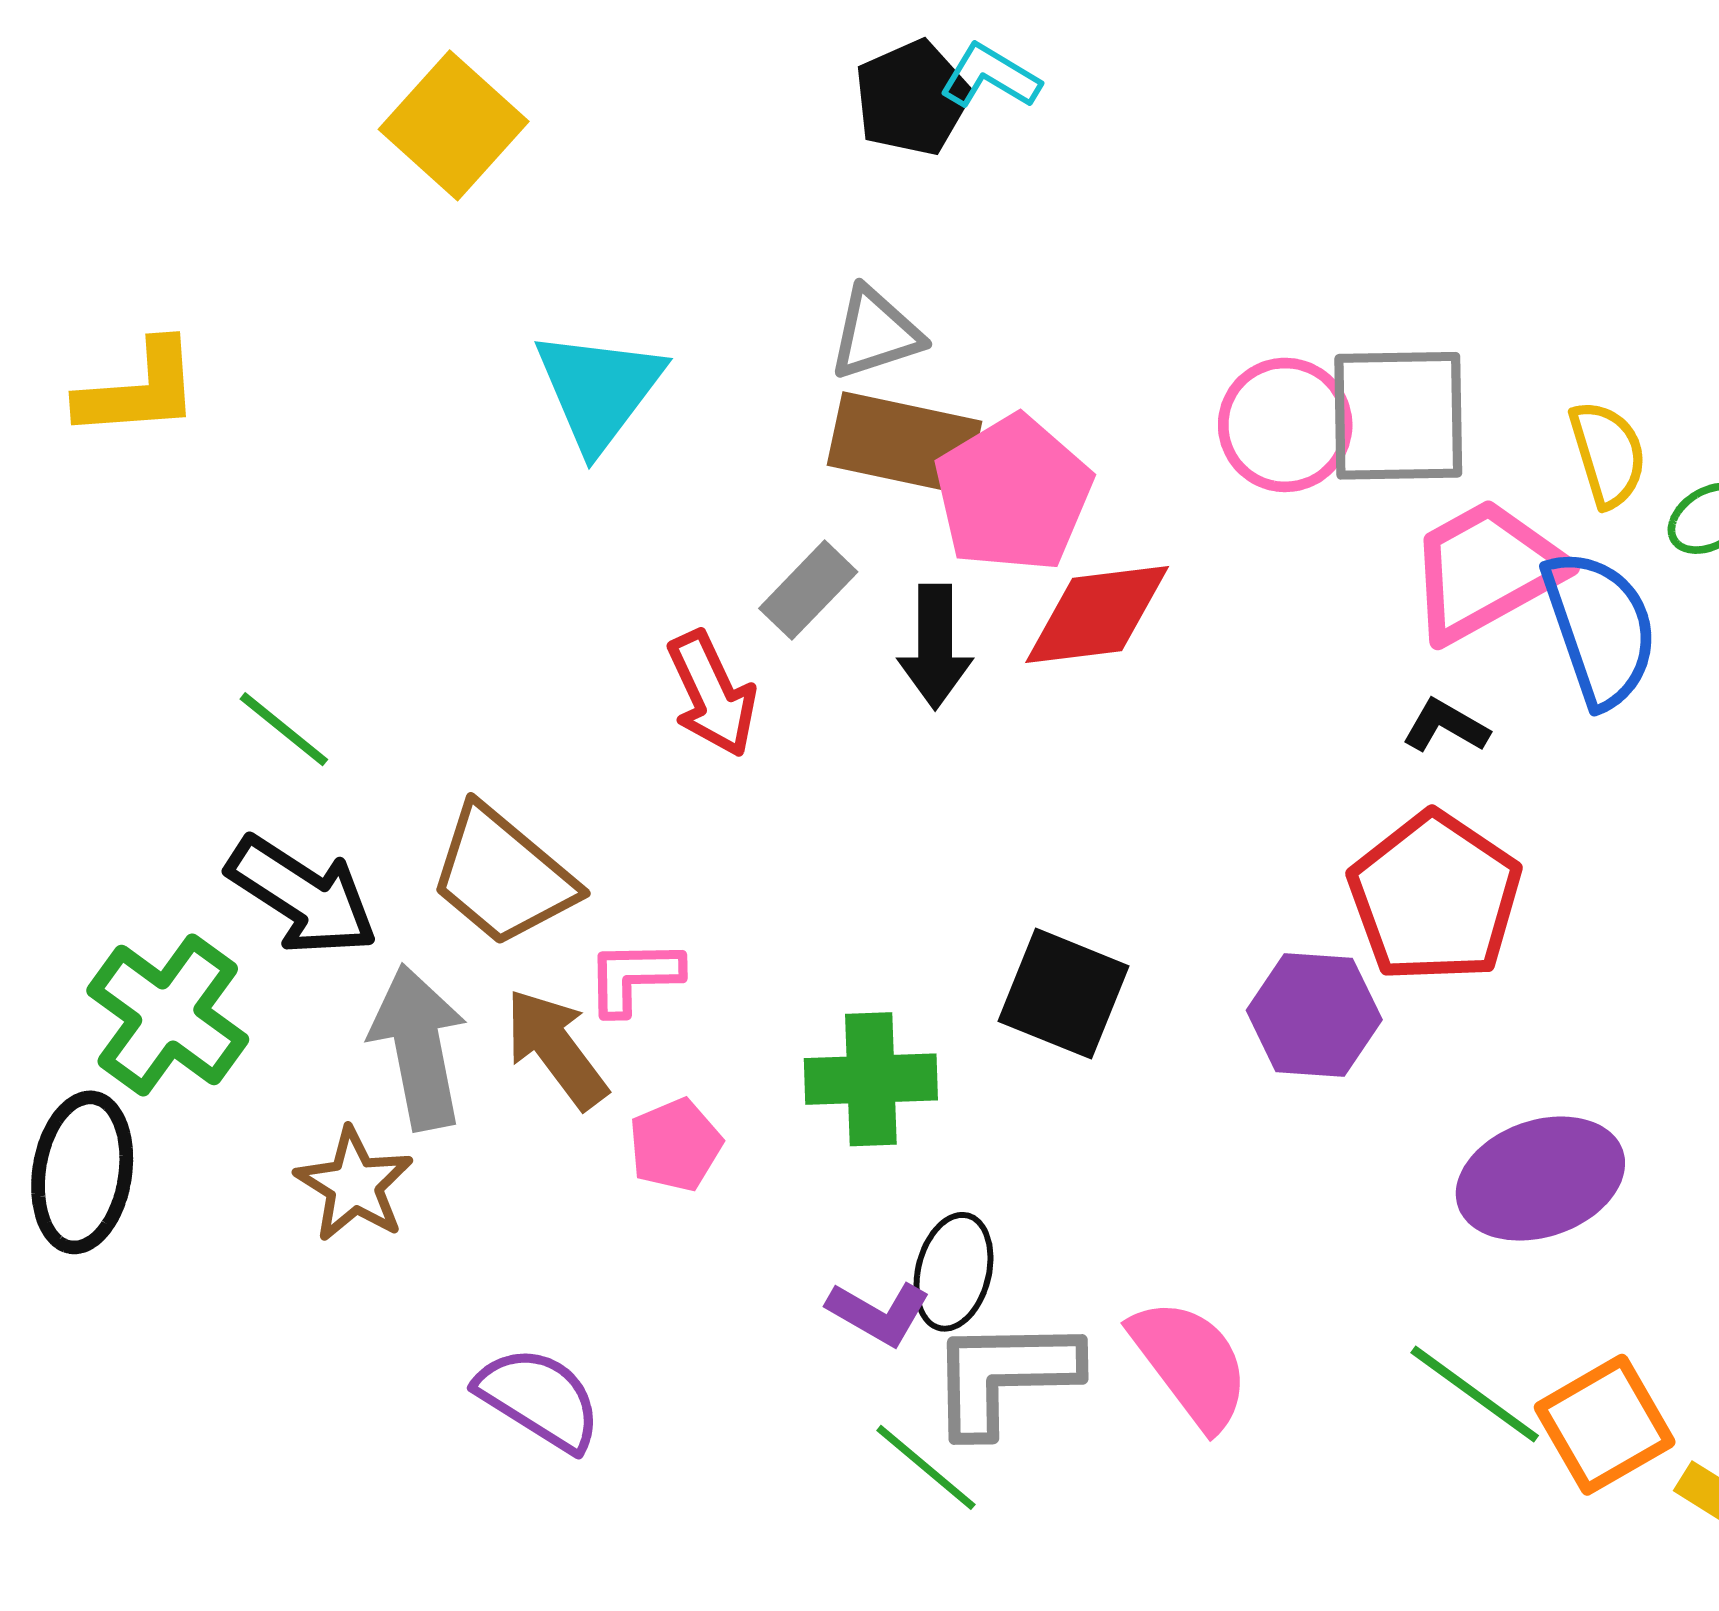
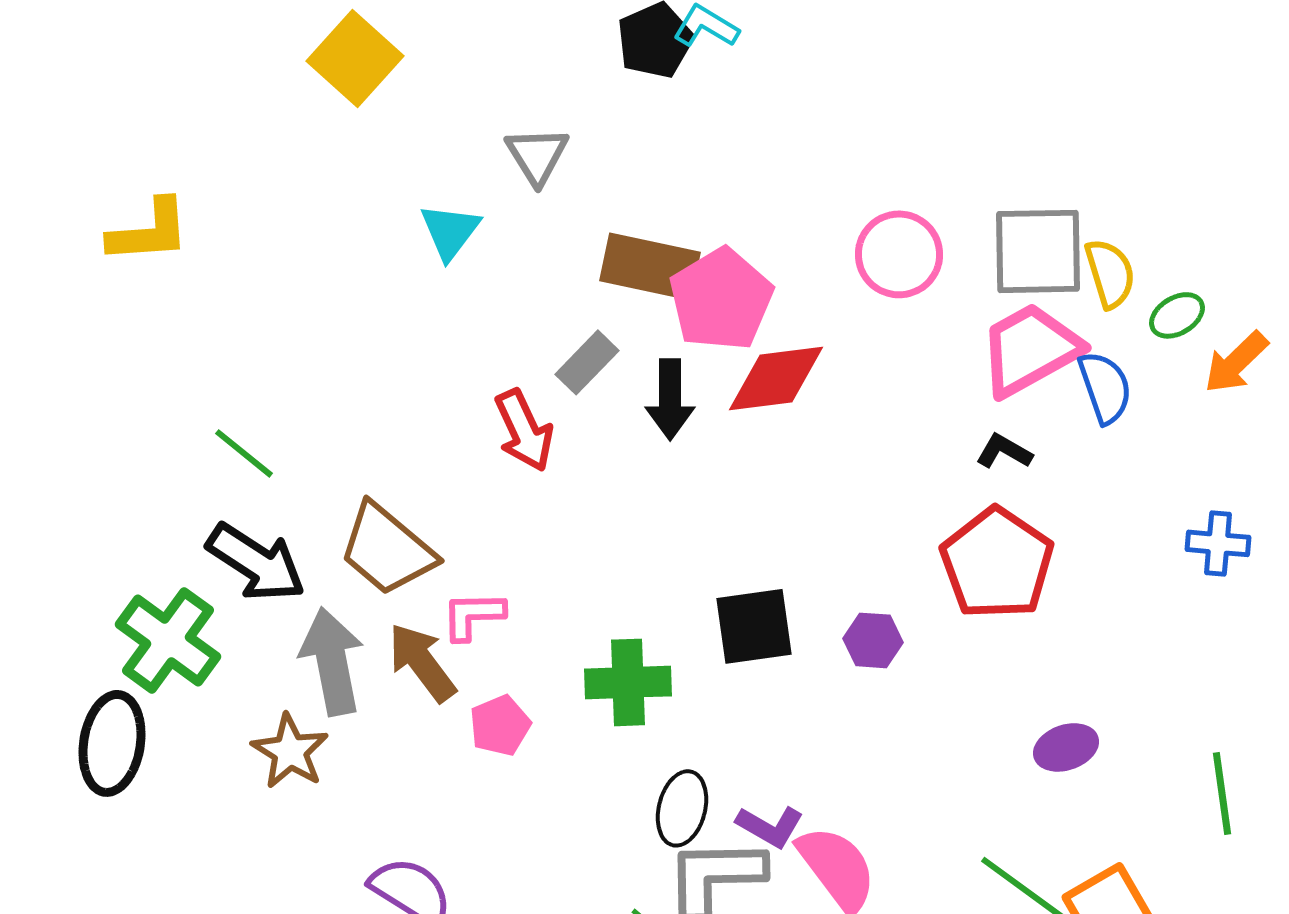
gray triangle: (876, 333) -> (537, 155), moved, turned -44
cyan triangle: (599, 390) -> (450, 231), size x0.7
gray square: (1398, 416) -> (1038, 251), moved
blue semicircle: (1600, 628) -> (1105, 387), size x0.7
black square: (1064, 994) -> (754, 626), turned -30
purple hexagon: (1314, 1015) -> (873, 640), moved, size x0.7
purple ellipse: (1540, 1179) -> (1066, 747), size x0.6
purple L-shape: (879, 1313) -> (770, 826), moved

